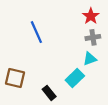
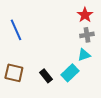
blue line: (36, 32) -> (16, 30), moved
black rectangle: (49, 93) -> (46, 76), moved

